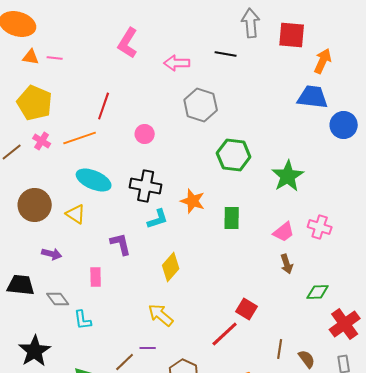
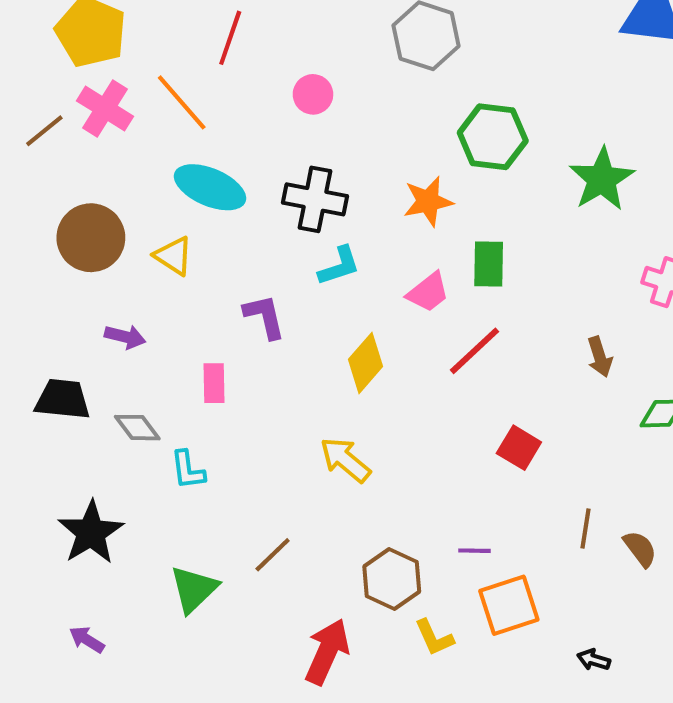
orange line: (80, 138) -> (182, 102), turned 68
pink cross: (42, 141) -> (105, 109), size x1.5
orange star: (193, 201) -> (428, 201), moved, turned -30
pink trapezoid: (284, 232) -> (428, 292), moved
red line: (225, 334) -> (475, 351), moved
purple line: (148, 348) -> (475, 551), moved

